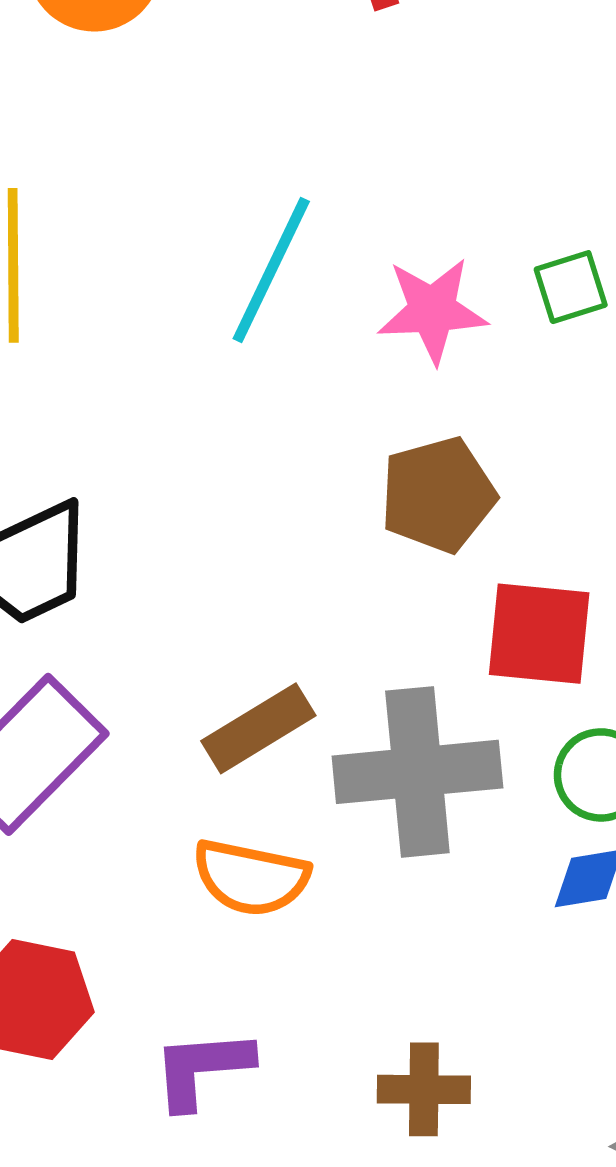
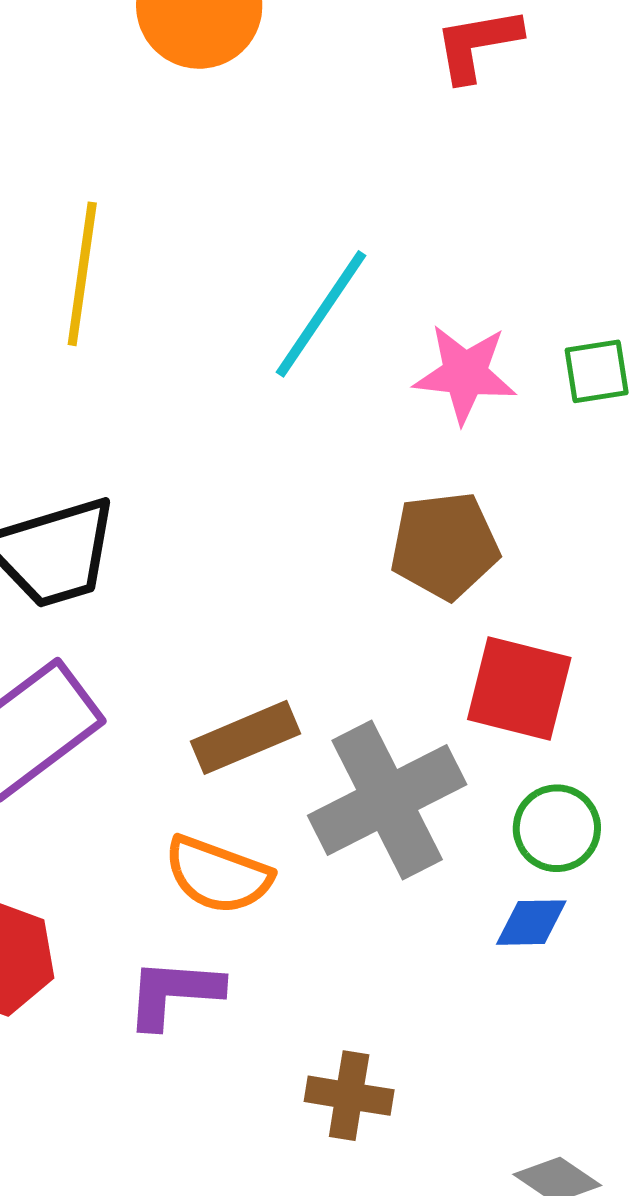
gray cross: (417, 772) -> (387, 800), turned -30
purple L-shape: (202, 1069) -> (174, 993), moved

